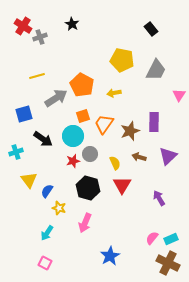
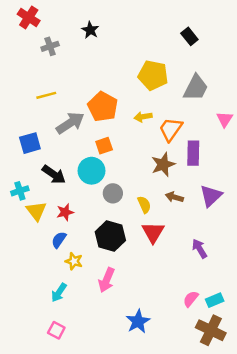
red cross: (23, 26) -> (29, 17), moved
orange trapezoid: (104, 124) -> (171, 129), moved
red star: (73, 161) -> (65, 212), moved
yellow triangle: (29, 180) -> (36, 211), moved

